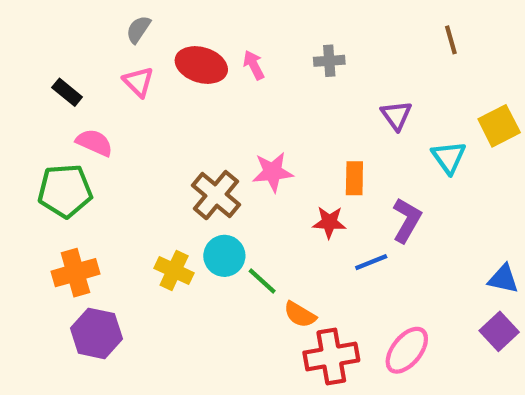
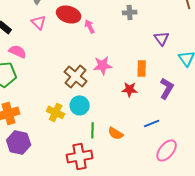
pink arrow: (254, 65) -> (90, 26), moved
blue line: (371, 262) -> (152, 123), moved
green line: (262, 281) -> (93, 130), moved, turned 49
red cross: (331, 356) -> (80, 156), moved

